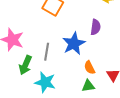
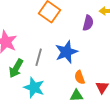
purple semicircle: (96, 27) -> (88, 23), moved

